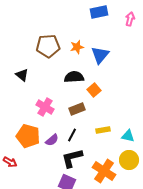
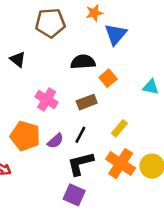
orange star: (77, 47) -> (94, 13), moved
yellow rectangle: (103, 130) -> (119, 128), turned -40
cyan triangle: (128, 136) -> (151, 87), moved
orange cross: (104, 171) -> (121, 164), moved

